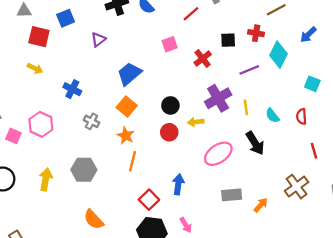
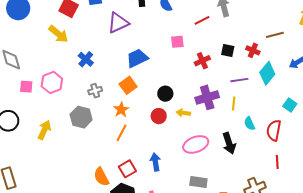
purple triangle: (98, 39) -> (118, 23), size x1.6
yellow arrow: (35, 68) -> (58, 34), size x1.5
yellow line: (246, 107) -> (234, 104), moved
red semicircle: (301, 116) -> (274, 130), size x1.5
gray cross: (91, 121) -> (95, 91), turned 32
pink square: (13, 136) -> (26, 87), turned -32
gray hexagon: (84, 170) -> (81, 117), moved
blue arrow: (178, 184) -> (155, 162), turned -30
orange semicircle: (94, 219) -> (101, 177), moved

